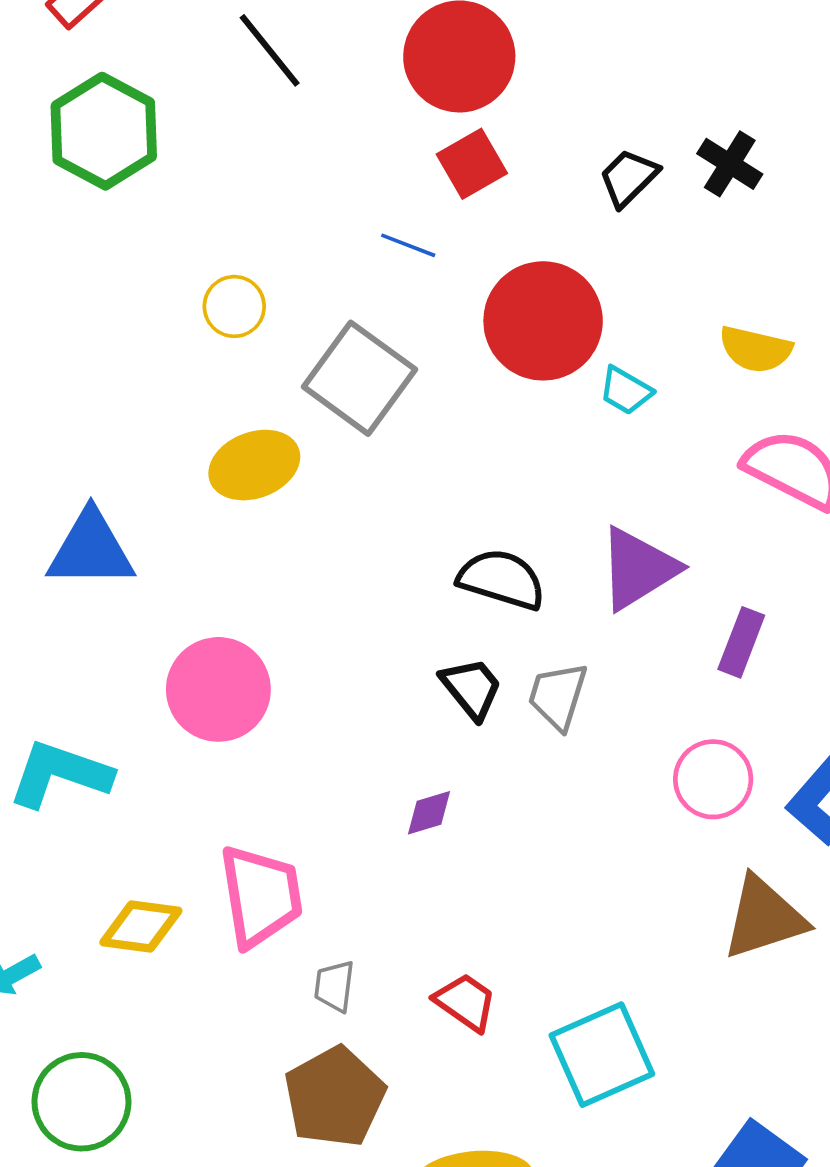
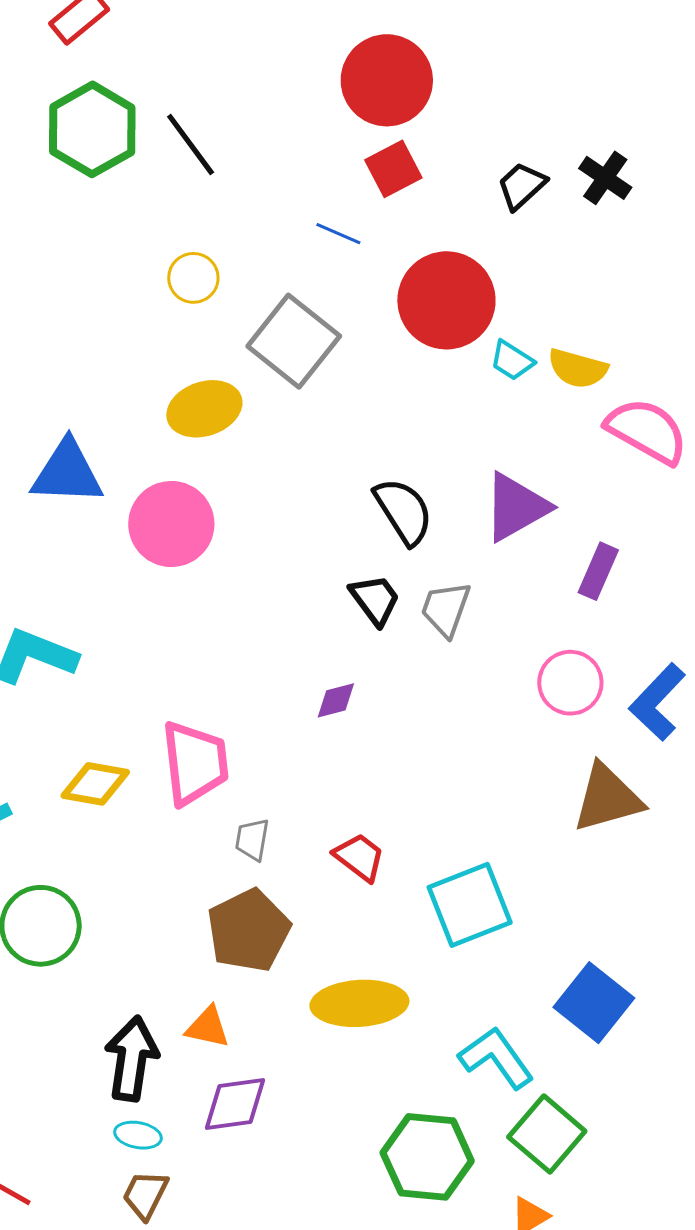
black line: (270, 50) -> (191, 144), moved
yellow semicircle: (755, 349) -> (578, 369), moved
black semicircle: (502, 579) -> (404, 511), turned 38
pink circle: (218, 689) -> (171, 524), moved

